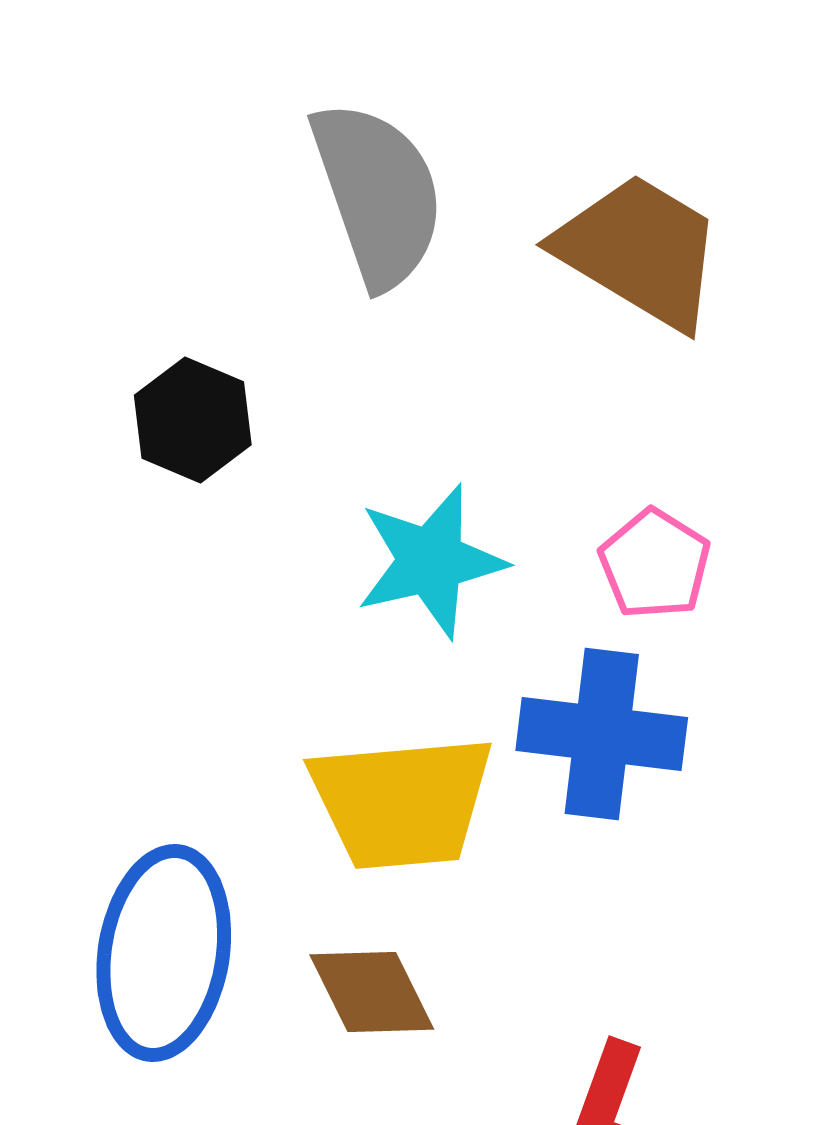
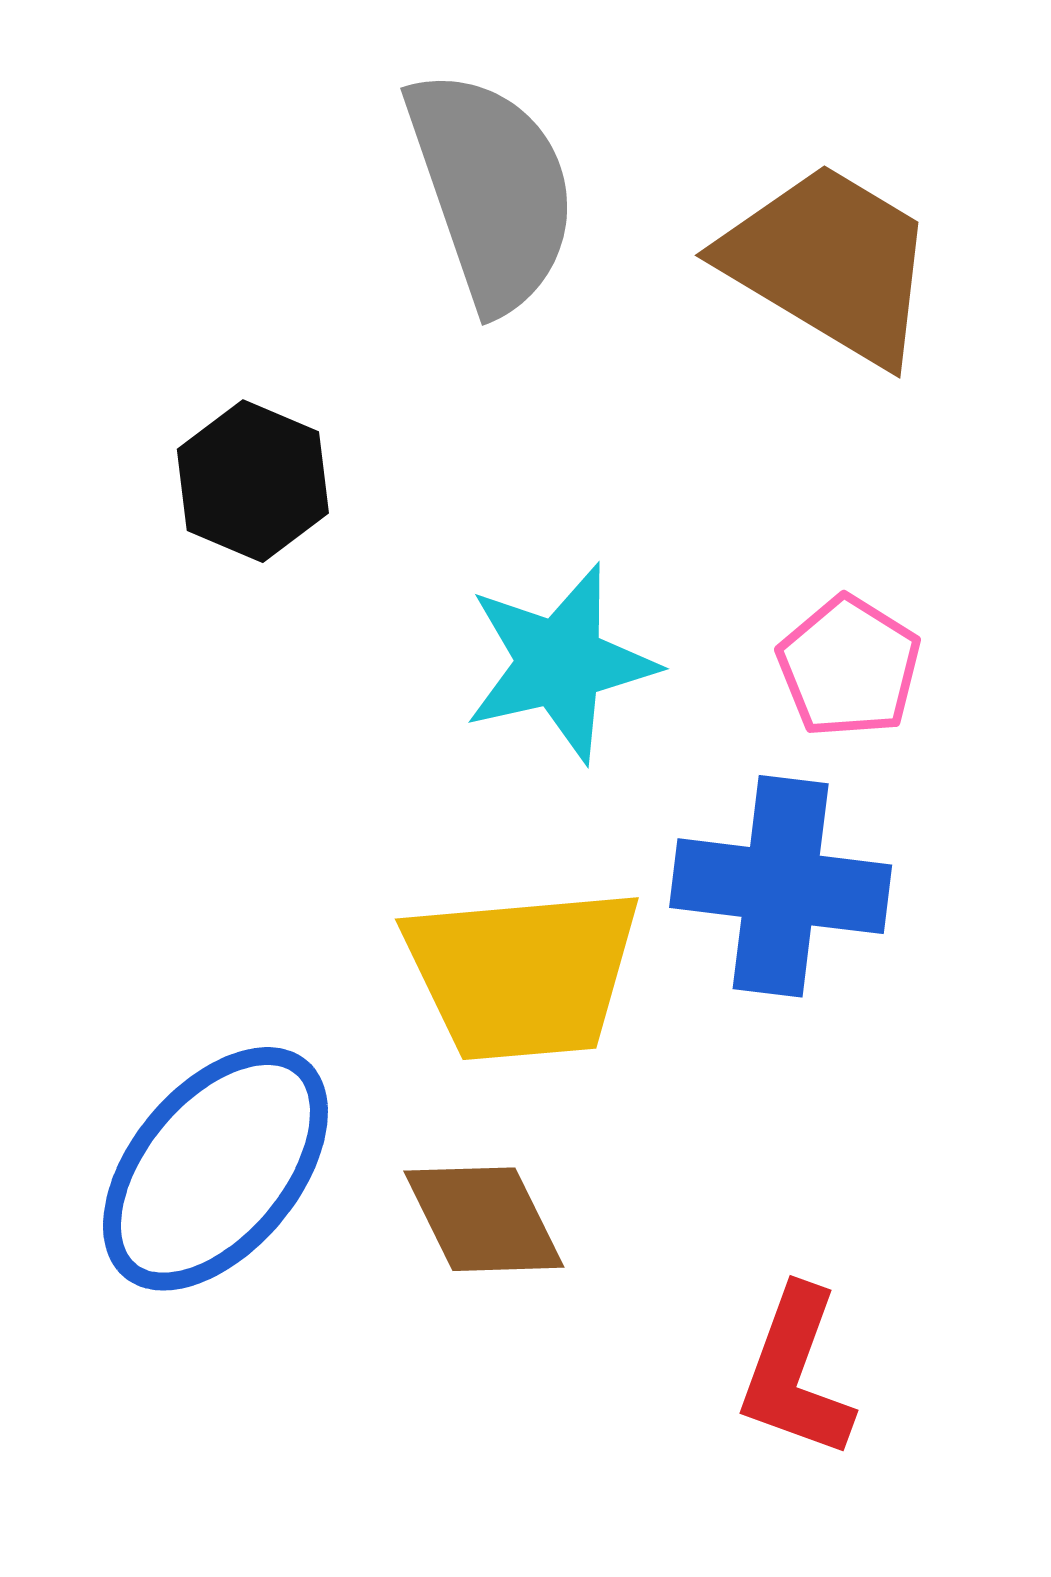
blue ellipse: (164, 953) -> (215, 1169), turned 31

